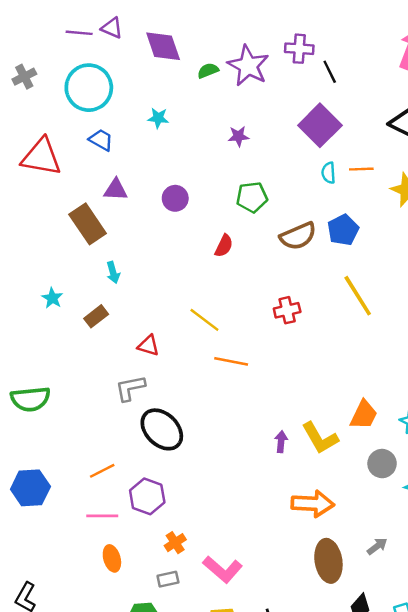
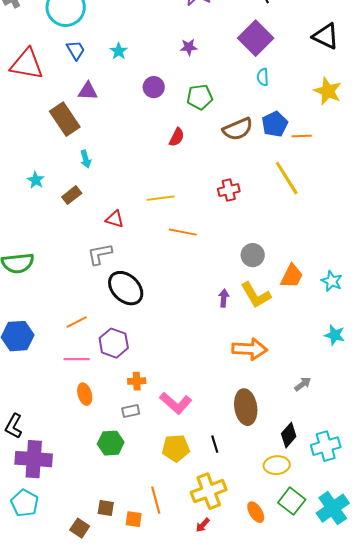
cyan star: (158, 118) -> (119, 51), moved, turned 30
blue trapezoid: (101, 140) -> (76, 50), turned 30
orange line: (361, 169) -> (302, 136), moved
purple circle: (175, 198) -> (154, 87), moved
yellow line: (204, 320) -> (161, 198), turned -44
gray circle: (382, 464) -> (253, 255), moved
orange cross: (175, 543) -> (137, 381), turned 30
brown ellipse: (328, 561) -> (246, 407), moved

